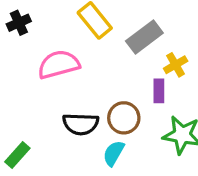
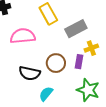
brown circle: (124, 118) -> (56, 63), moved

